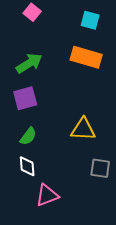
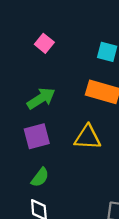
yellow triangle: (83, 129) -> (88, 137), moved

